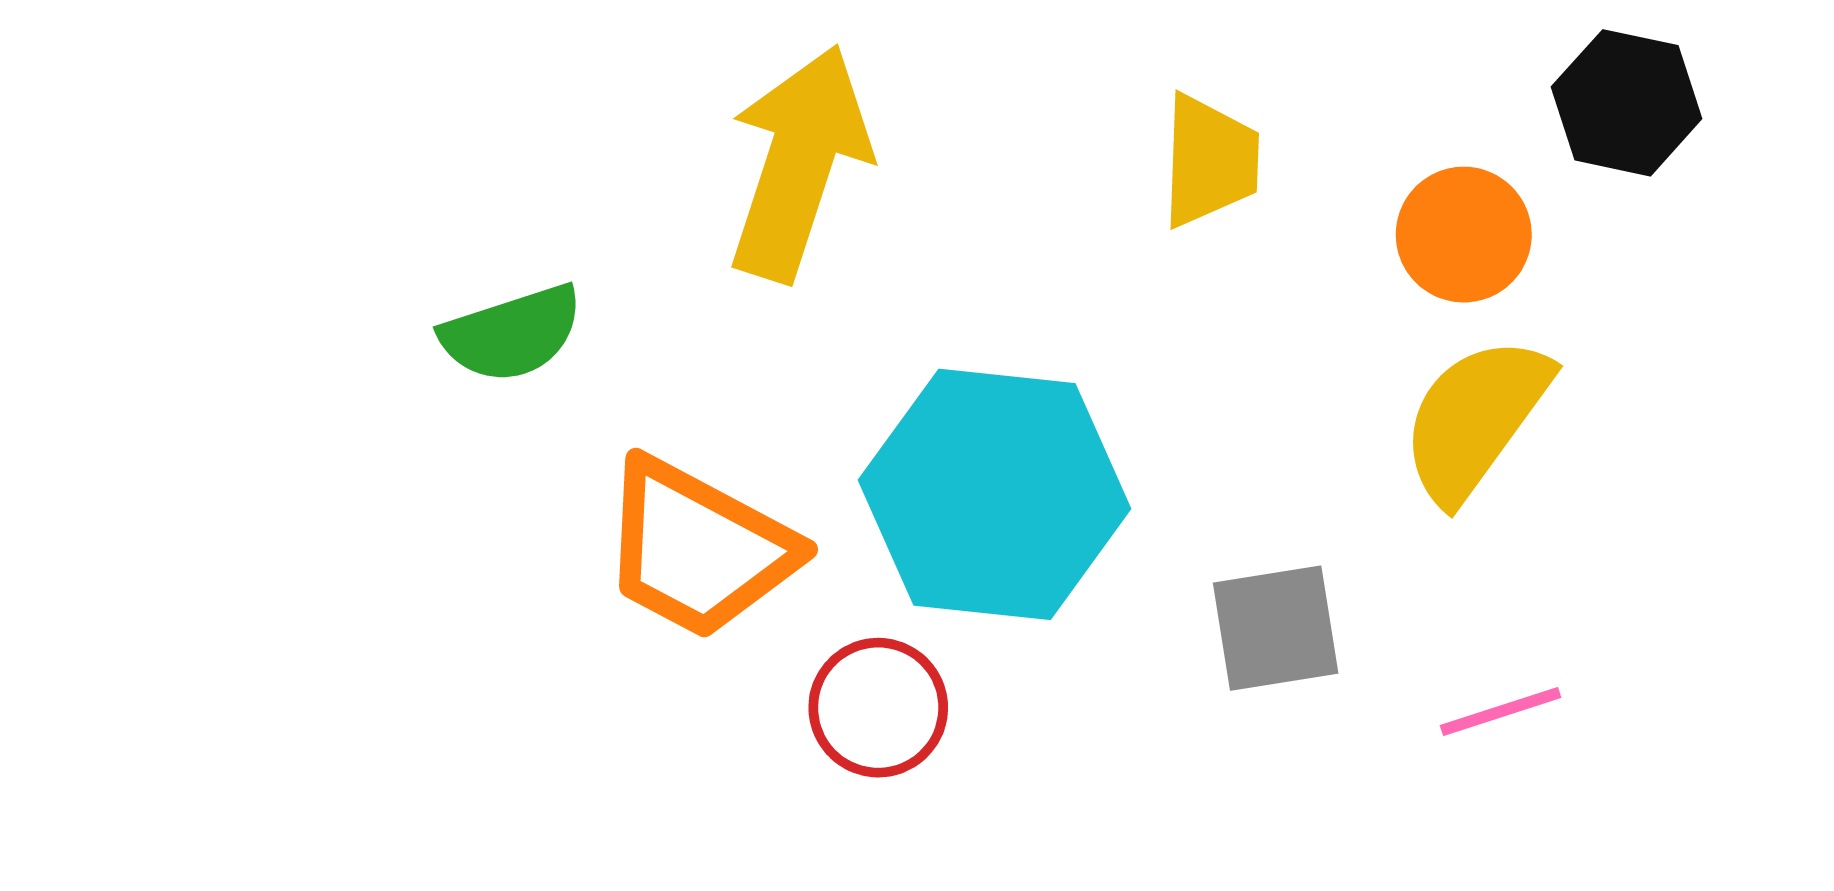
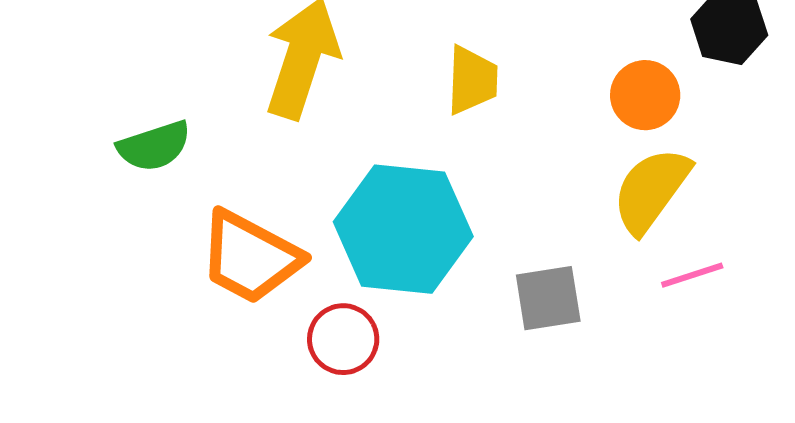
yellow trapezoid: (1210, 161) -> (472, 80), moved
pink line: (1501, 712) -> (692, 275), moved

